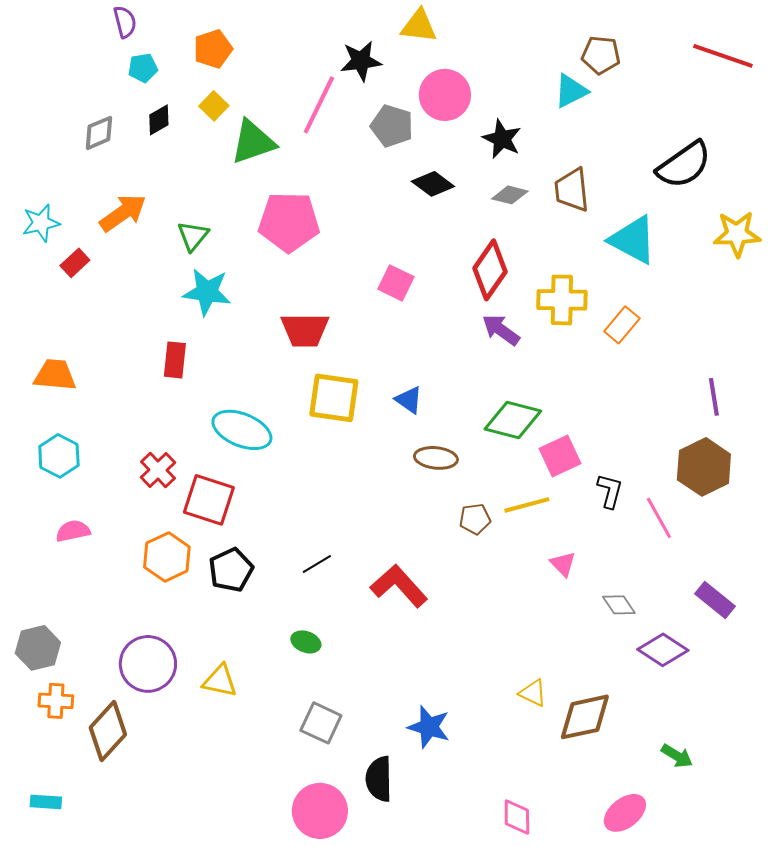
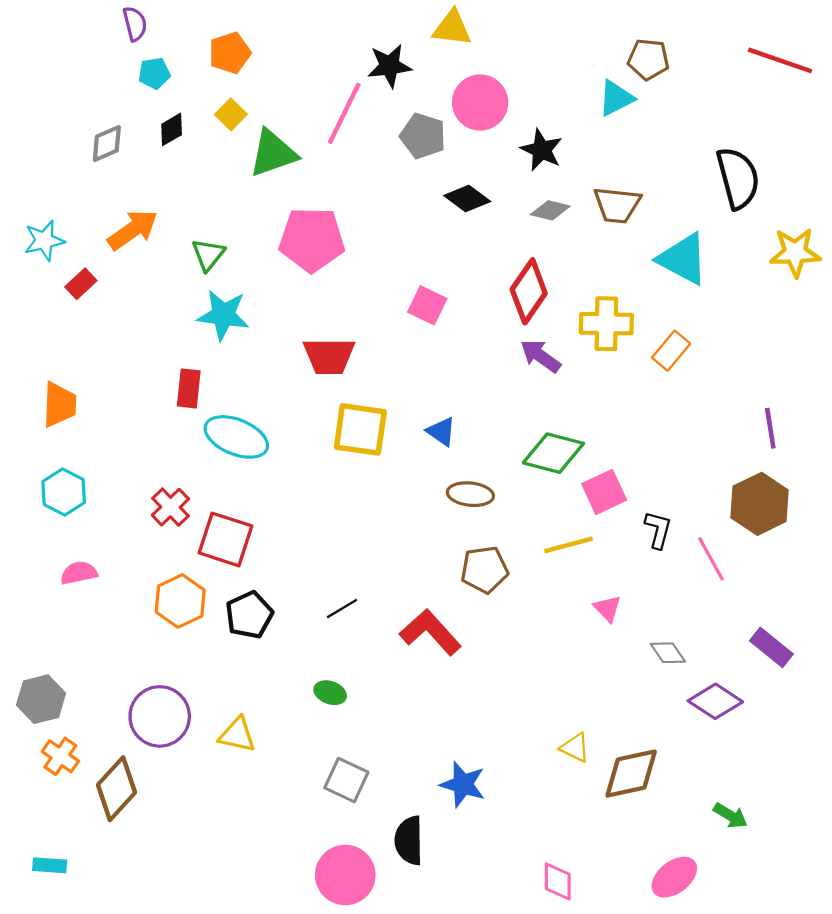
black semicircle: (684, 165) -> (738, 178), turned -70
brown trapezoid: (572, 190) -> (617, 205), turned -78
orange trapezoid: (55, 375) -> (59, 405), turned 87
cyan ellipse: (242, 430) -> (236, 437), moved
brown pentagon: (475, 519) -> (484, 570), moved, size x1.4
orange cross: (56, 701) -> (60, 756), turned 32

